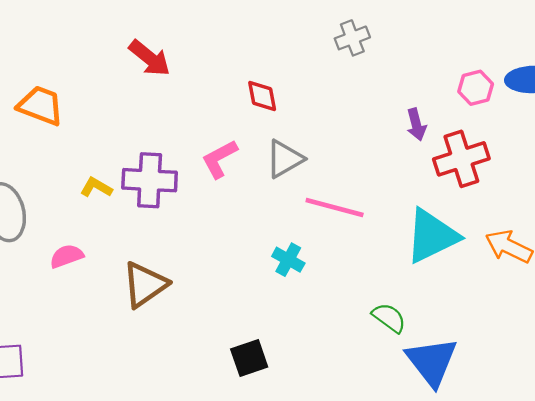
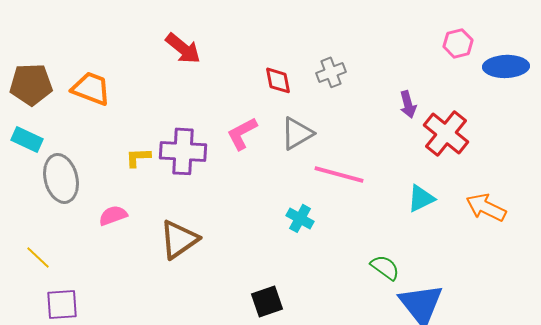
gray cross: (352, 38) -> (331, 72), moved
pink hexagon: (476, 88) -> (458, 43), moved
red cross: (461, 159) -> (446, 133), turned -33
yellow L-shape: (96, 187) -> (138, 157), turned -32
cyan triangle: (432, 236) -> (421, 198), size x0.6

